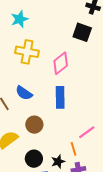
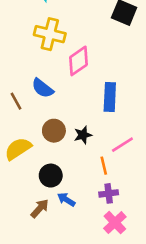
pink diamond: (61, 63) -> (79, 61), moved
blue rectangle: (60, 97) -> (110, 97), moved
black star: (58, 162) -> (83, 135), moved

